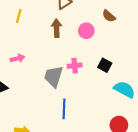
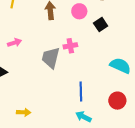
black square: (105, 65) -> (101, 24), moved, turned 32
blue line: (64, 109) -> (81, 91), moved

